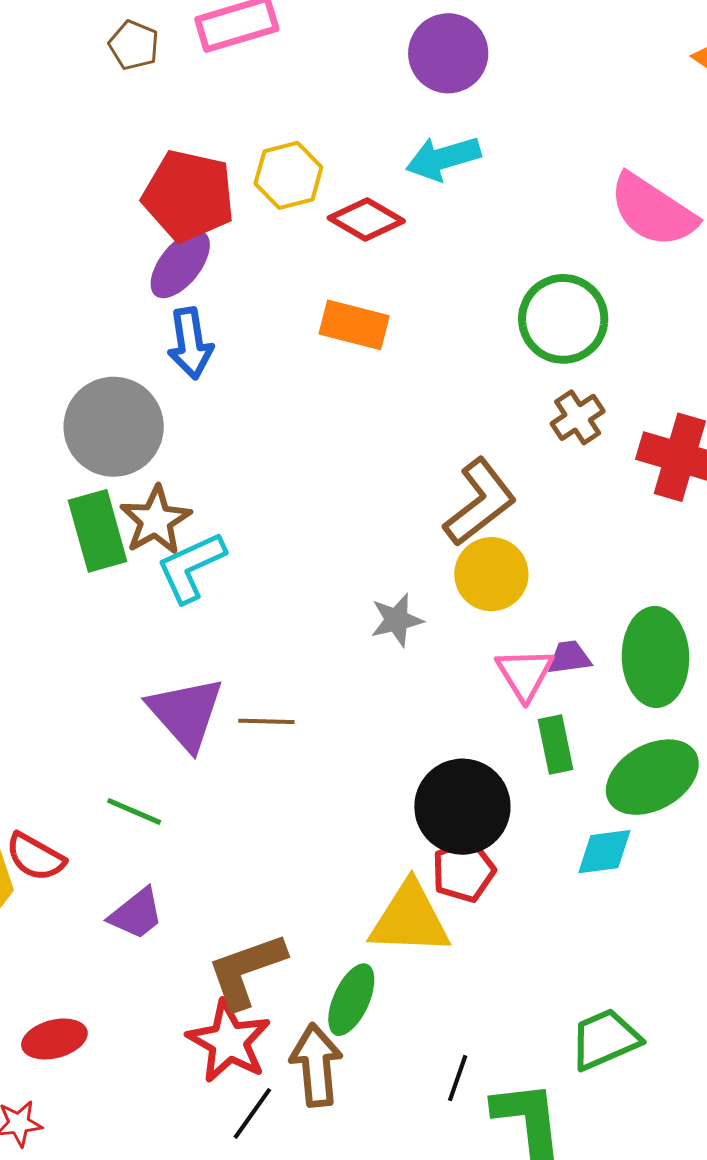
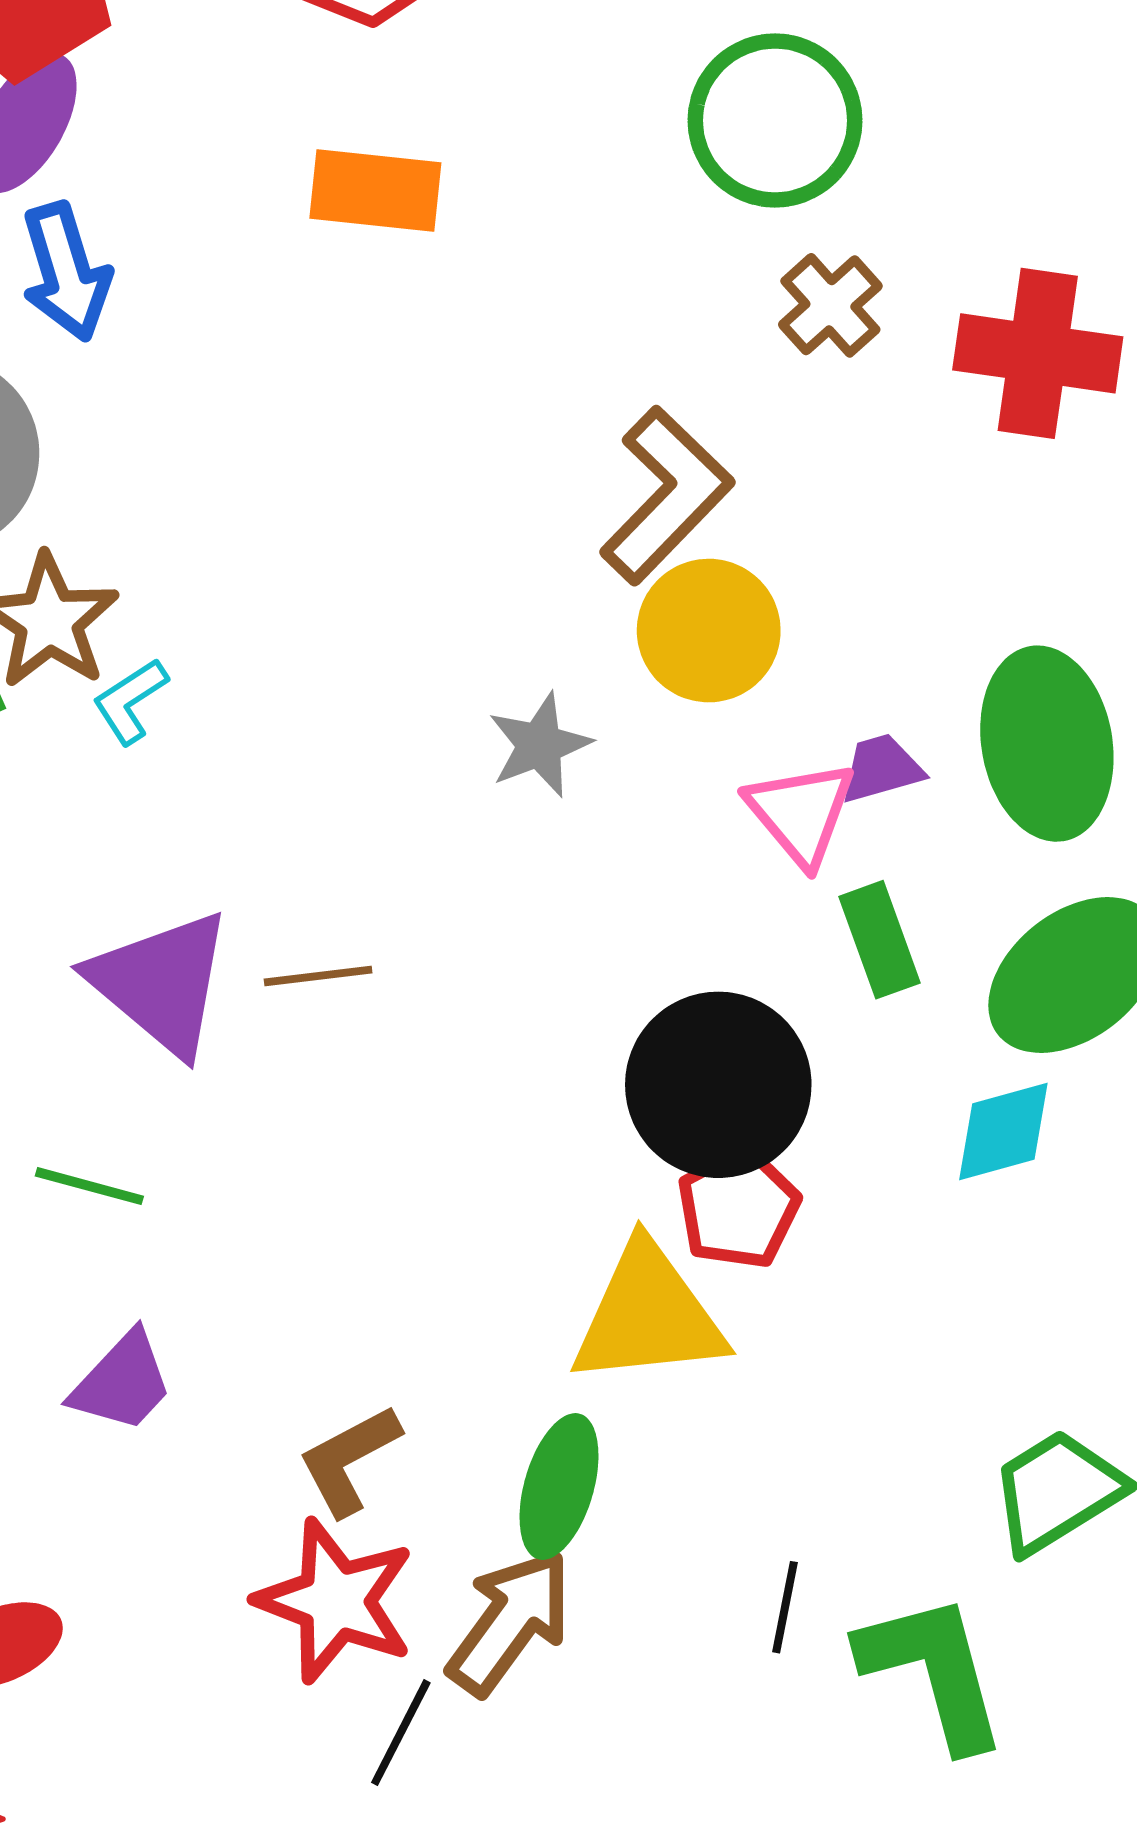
cyan L-shape: (191, 567) -> (130, 701), size x0.6
brown L-shape: (246, 971) -> (349, 1460), size x0.7
brown arrow: (316, 1065) -> (510, 1622), turned 50

